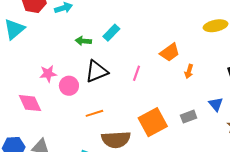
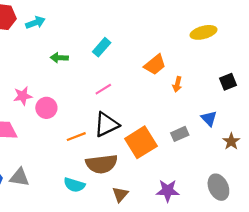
cyan rectangle: (111, 33) -> (102, 47), moved
black triangle: (96, 71) -> (106, 124), moved
pink line: (136, 73) -> (103, 89), moved, turned 42

